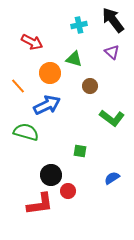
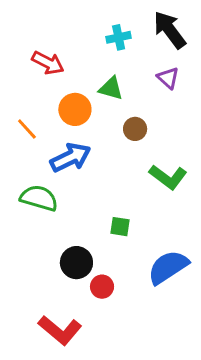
blue semicircle: (112, 178) -> (168, 267), size x1.8
red L-shape: (40, 204) -> (60, 330), moved, turned 48

